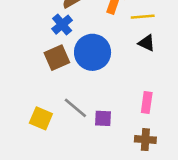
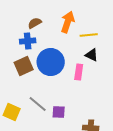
blue cross: (62, 25) -> (28, 41), turned 35
pink rectangle: (147, 103) -> (79, 72), moved

